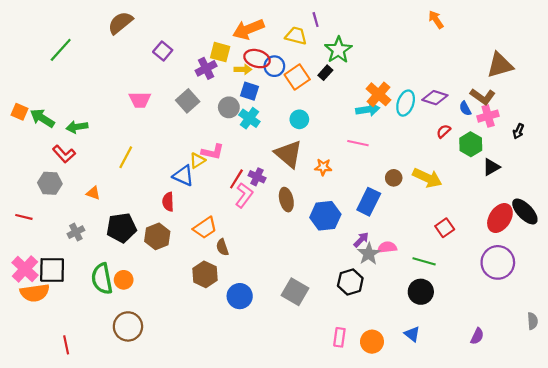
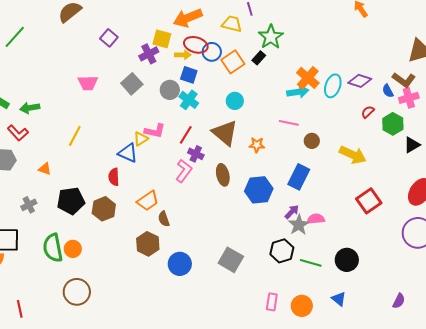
brown circle: (394, 178) -> (312, 141), moved
red line: (236, 179) -> (186, 135), moved
red square: (445, 228) -> (369, 201), size x1.4
green line: (424, 261) -> (311, 263), moved

